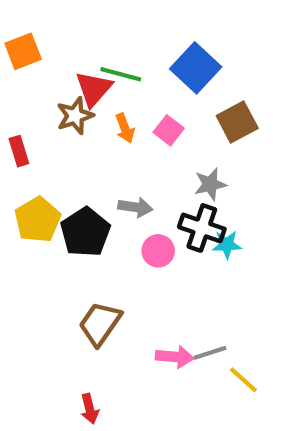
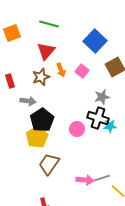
green line: (121, 74) -> (49, 24), moved
brown star: (75, 116) -> (41, 77), moved
gray arrow: (135, 207) -> (28, 101), moved
yellow pentagon: (38, 220) -> (37, 137), moved

